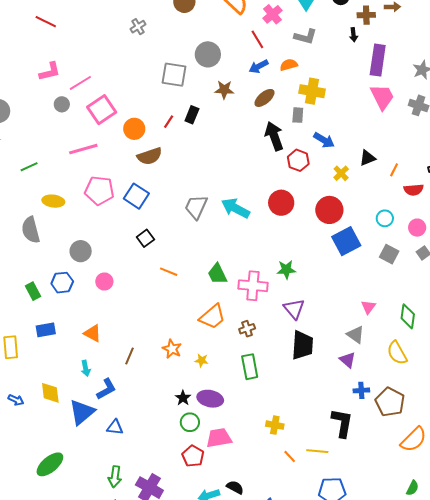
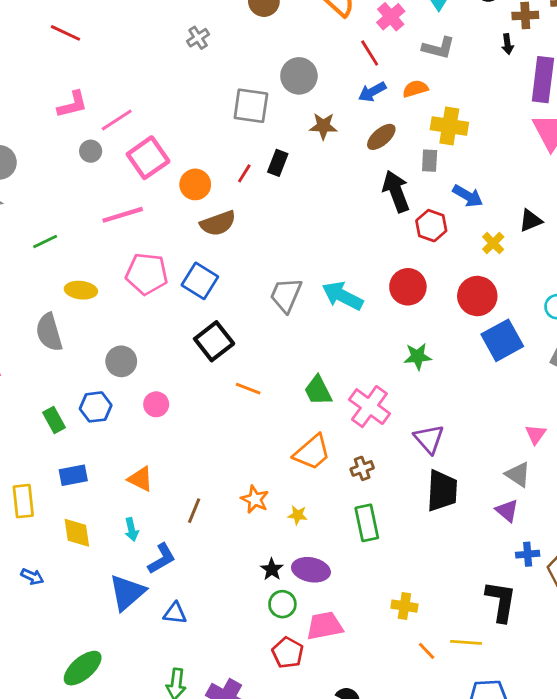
black square: (145, 238) -> (214, 341), size x1.5
green star: (286, 270) -> (418, 356), moved
pink cross: (253, 286) -> (369, 407), turned 32
yellow diamond: (50, 393) -> (77, 533), moved

